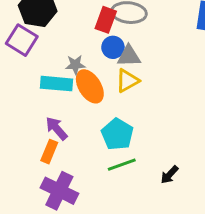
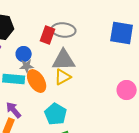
blue circle: (113, 47) -> (24, 54), moved
gray triangle: (129, 56) -> (64, 60), size x1.4

